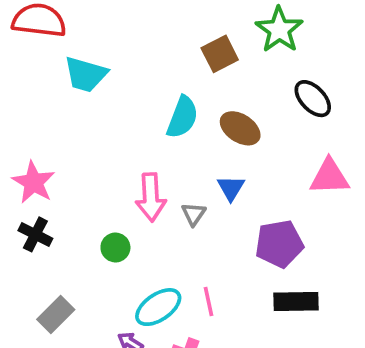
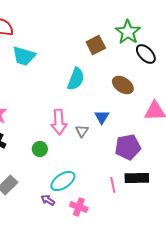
black ellipse: (313, 99) -> (146, 54), moved
brown ellipse: (240, 128) -> (123, 85), moved
pink line: (209, 301) -> (113, 185), moved

